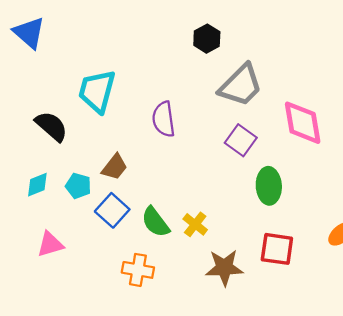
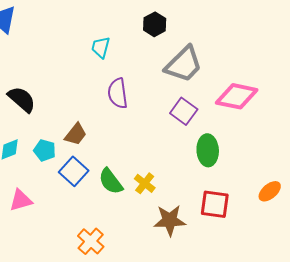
cyan trapezoid: (97, 91) -> (101, 47), moved, size x0.6
pink diamond: (303, 123) -> (237, 96), turned -69
orange cross: (138, 270) -> (91, 241), moved, turned 32

